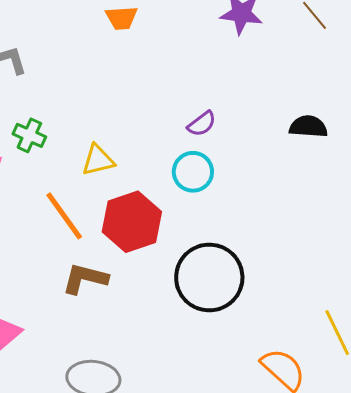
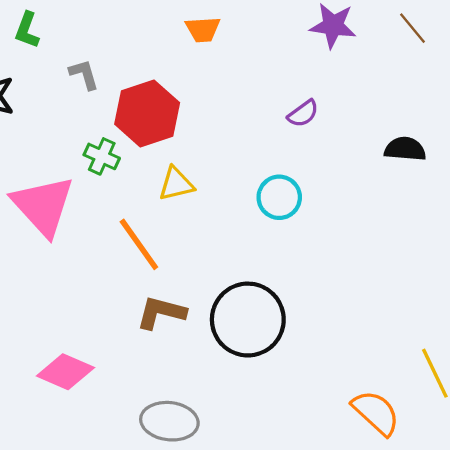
purple semicircle: (202, 124) -> (303, 114), moved
red hexagon: (132, 222) -> (147, 113), moved
black circle: (209, 278) -> (248, 320), moved

